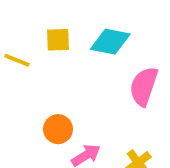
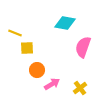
yellow square: (58, 40) -> (27, 48), moved

